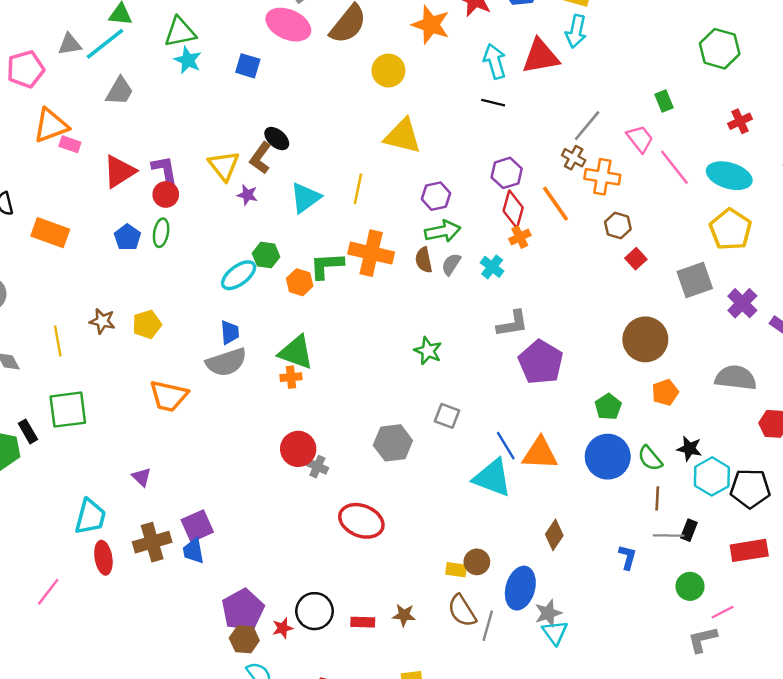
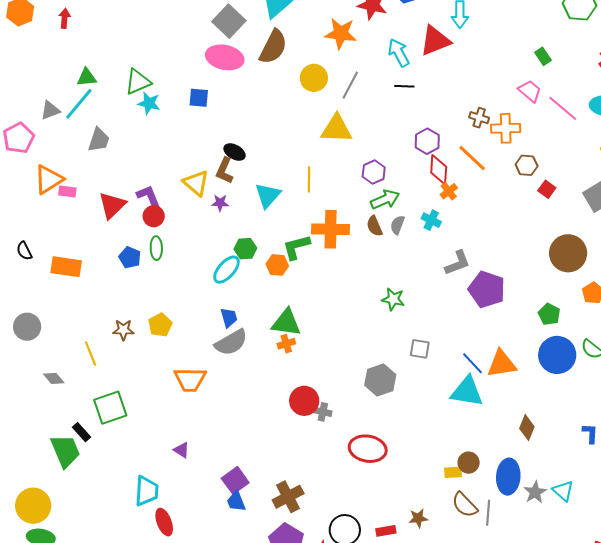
gray line: (587, 126) -> (350, 85), moved
brown cross: (152, 542) -> (288, 497), moved
cyan triangle: (555, 632) -> (563, 491), moved

